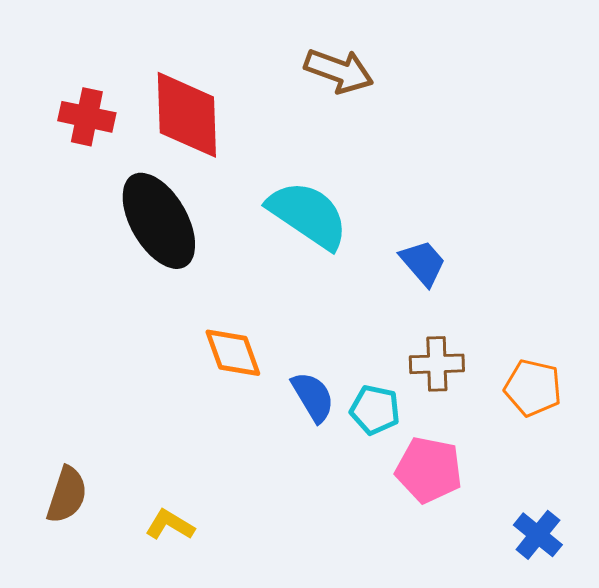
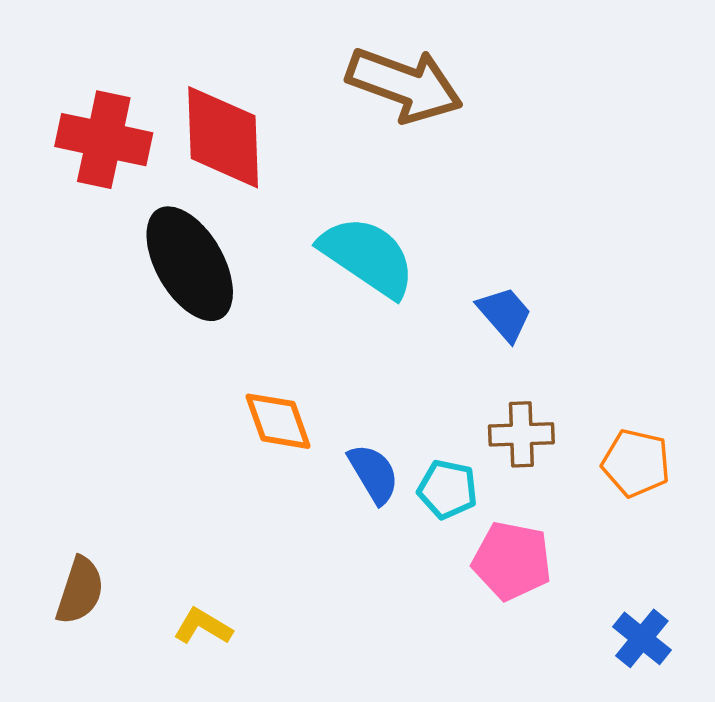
brown arrow: (339, 71) -> (405, 85), size x1.4
red cross: (87, 117) -> (104, 140), size x1.4

